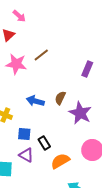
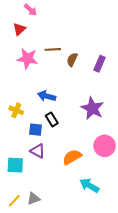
brown line: (41, 55) -> (53, 49), turned 35
brown semicircle: (60, 98) -> (72, 60), moved
black rectangle: (44, 143) -> (52, 119), moved

